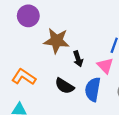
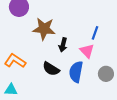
black arrow: (78, 59) -> (63, 45), turned 32

